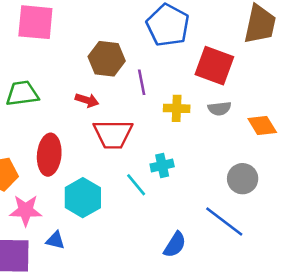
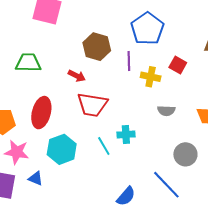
red square: (214, 66) -> (178, 65), size x0.6
purple line: (142, 82) -> (129, 61), moved
yellow cross: (177, 108) -> (151, 77), moved
gray semicircle: (219, 108) -> (166, 111), moved

